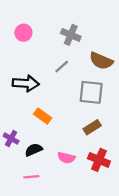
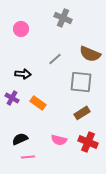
gray cross: (71, 35) -> (63, 18), moved
black arrow: (26, 83) -> (23, 74), size x0.7
purple cross: (11, 139) -> (12, 98), moved
black semicircle: (34, 150) -> (20, 139), moved

